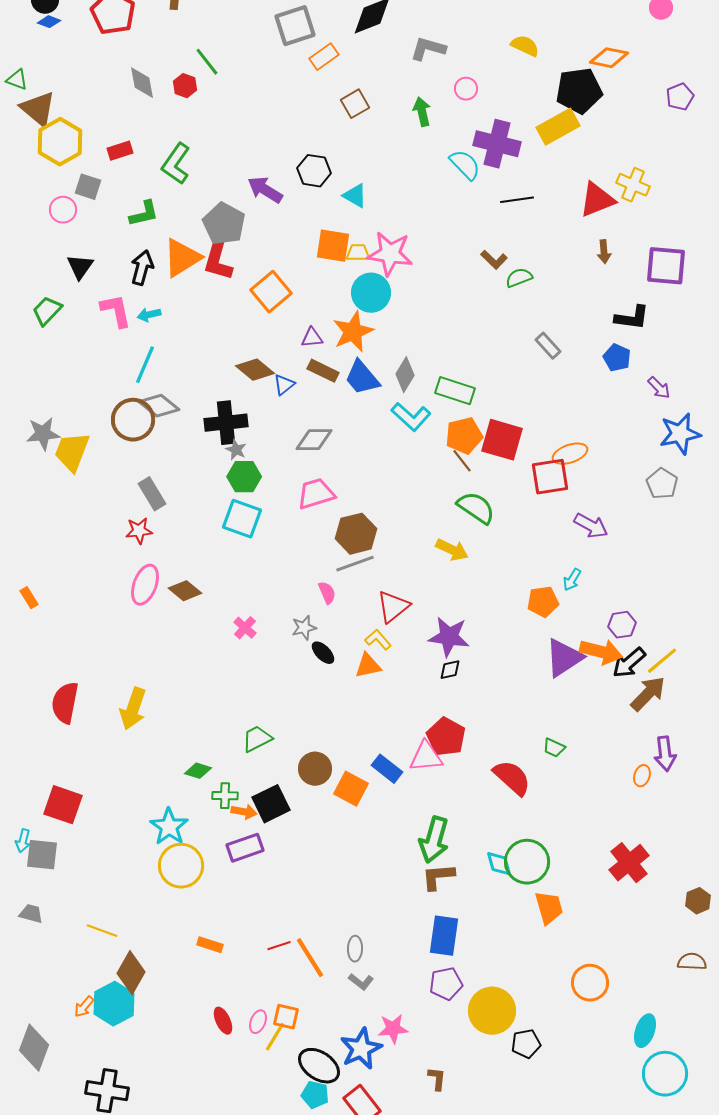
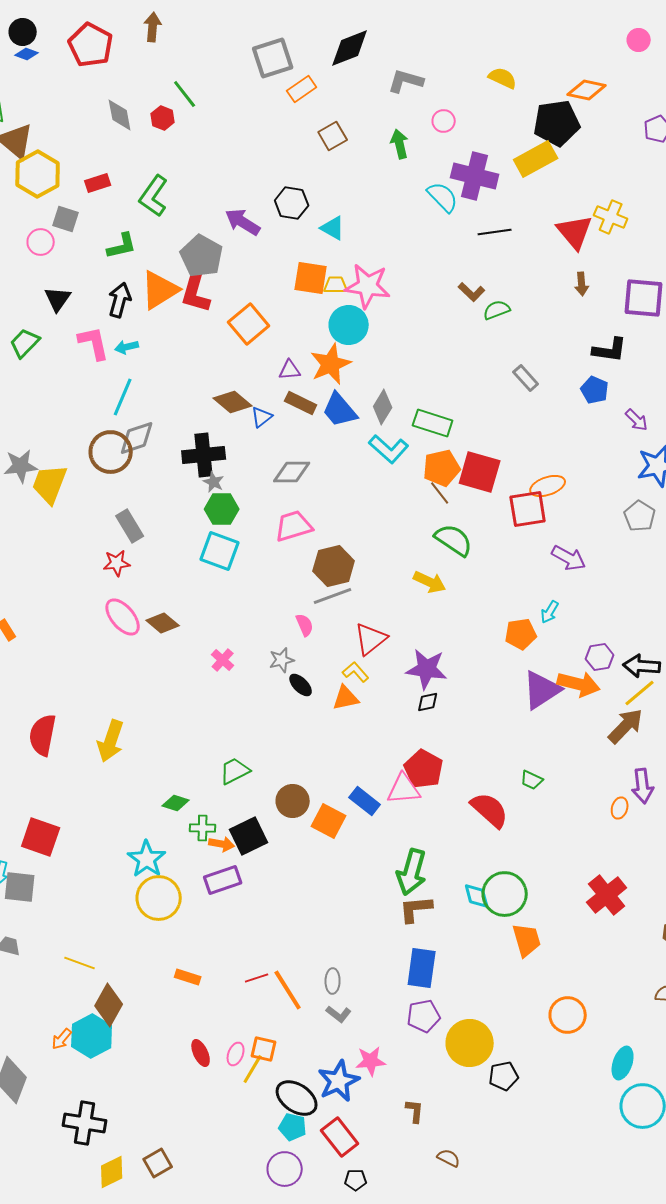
red triangle: (597, 200) -> (575, 232), turned -48
gray diamond: (159, 406) -> (137, 438), turned -57
pink ellipse: (145, 585) -> (123, 617), turned -60
black arrow: (629, 663) -> (642, 666), moved, turned 45

